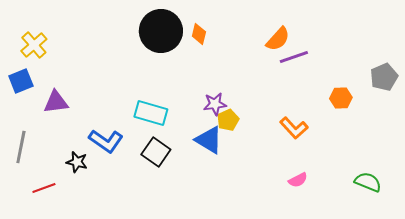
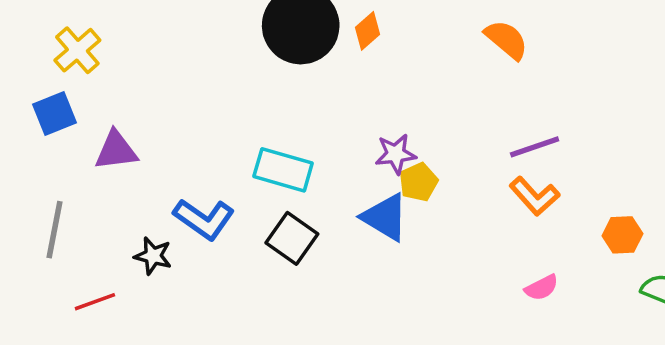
orange diamond: (199, 34) -> (367, 31), turned 35
orange semicircle: (278, 39) -> (506, 40), turned -92
purple line: (294, 57) -> (535, 147), moved
orange hexagon: (341, 98) -> (622, 235), moved

